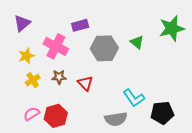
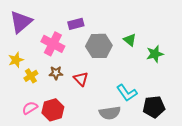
purple triangle: (22, 23) -> (21, 22), size x1.4
green star: (172, 28) -> (155, 54), moved, size x0.7
yellow star: (26, 56) -> (16, 60), moved

